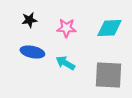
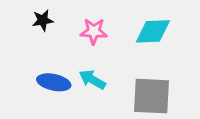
blue ellipse: (32, 52) -> (54, 82), moved

